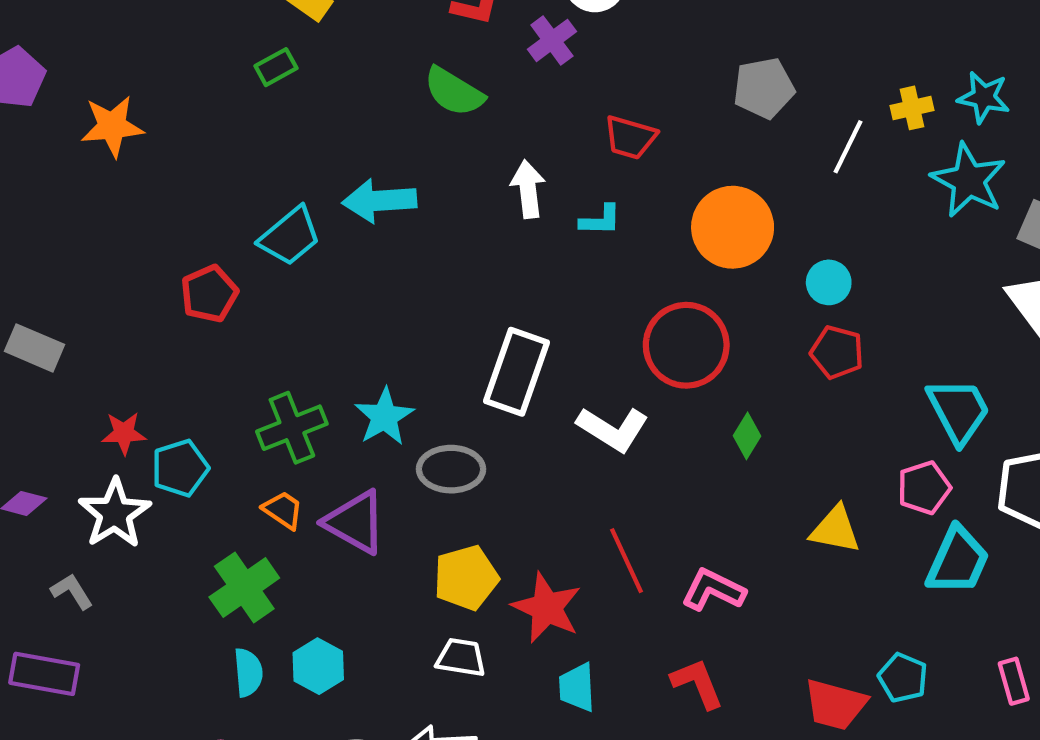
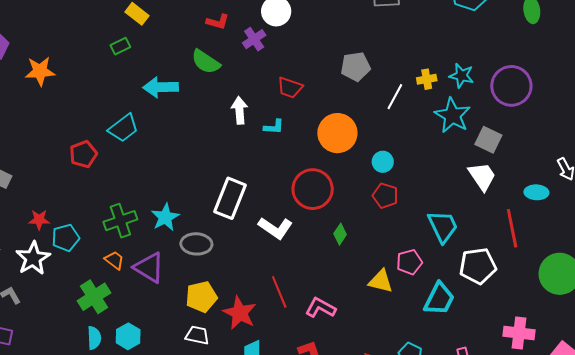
cyan arrow: (379, 201) -> (161, 87), moved
pink pentagon: (924, 488) -> (409, 262), moved

